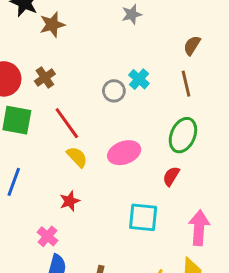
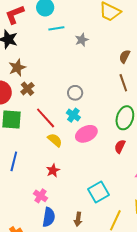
brown star: (52, 25) -> (17, 68), moved
cyan cross: (139, 79) -> (73, 115), moved
cyan square: (143, 217) -> (98, 192), moved, turned -30

